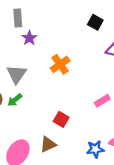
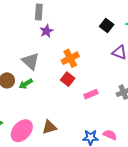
gray triangle: (17, 74) -> (31, 61), turned -30
pink rectangle: (102, 101) -> (91, 94), moved
red square: (61, 119) -> (68, 79), moved

